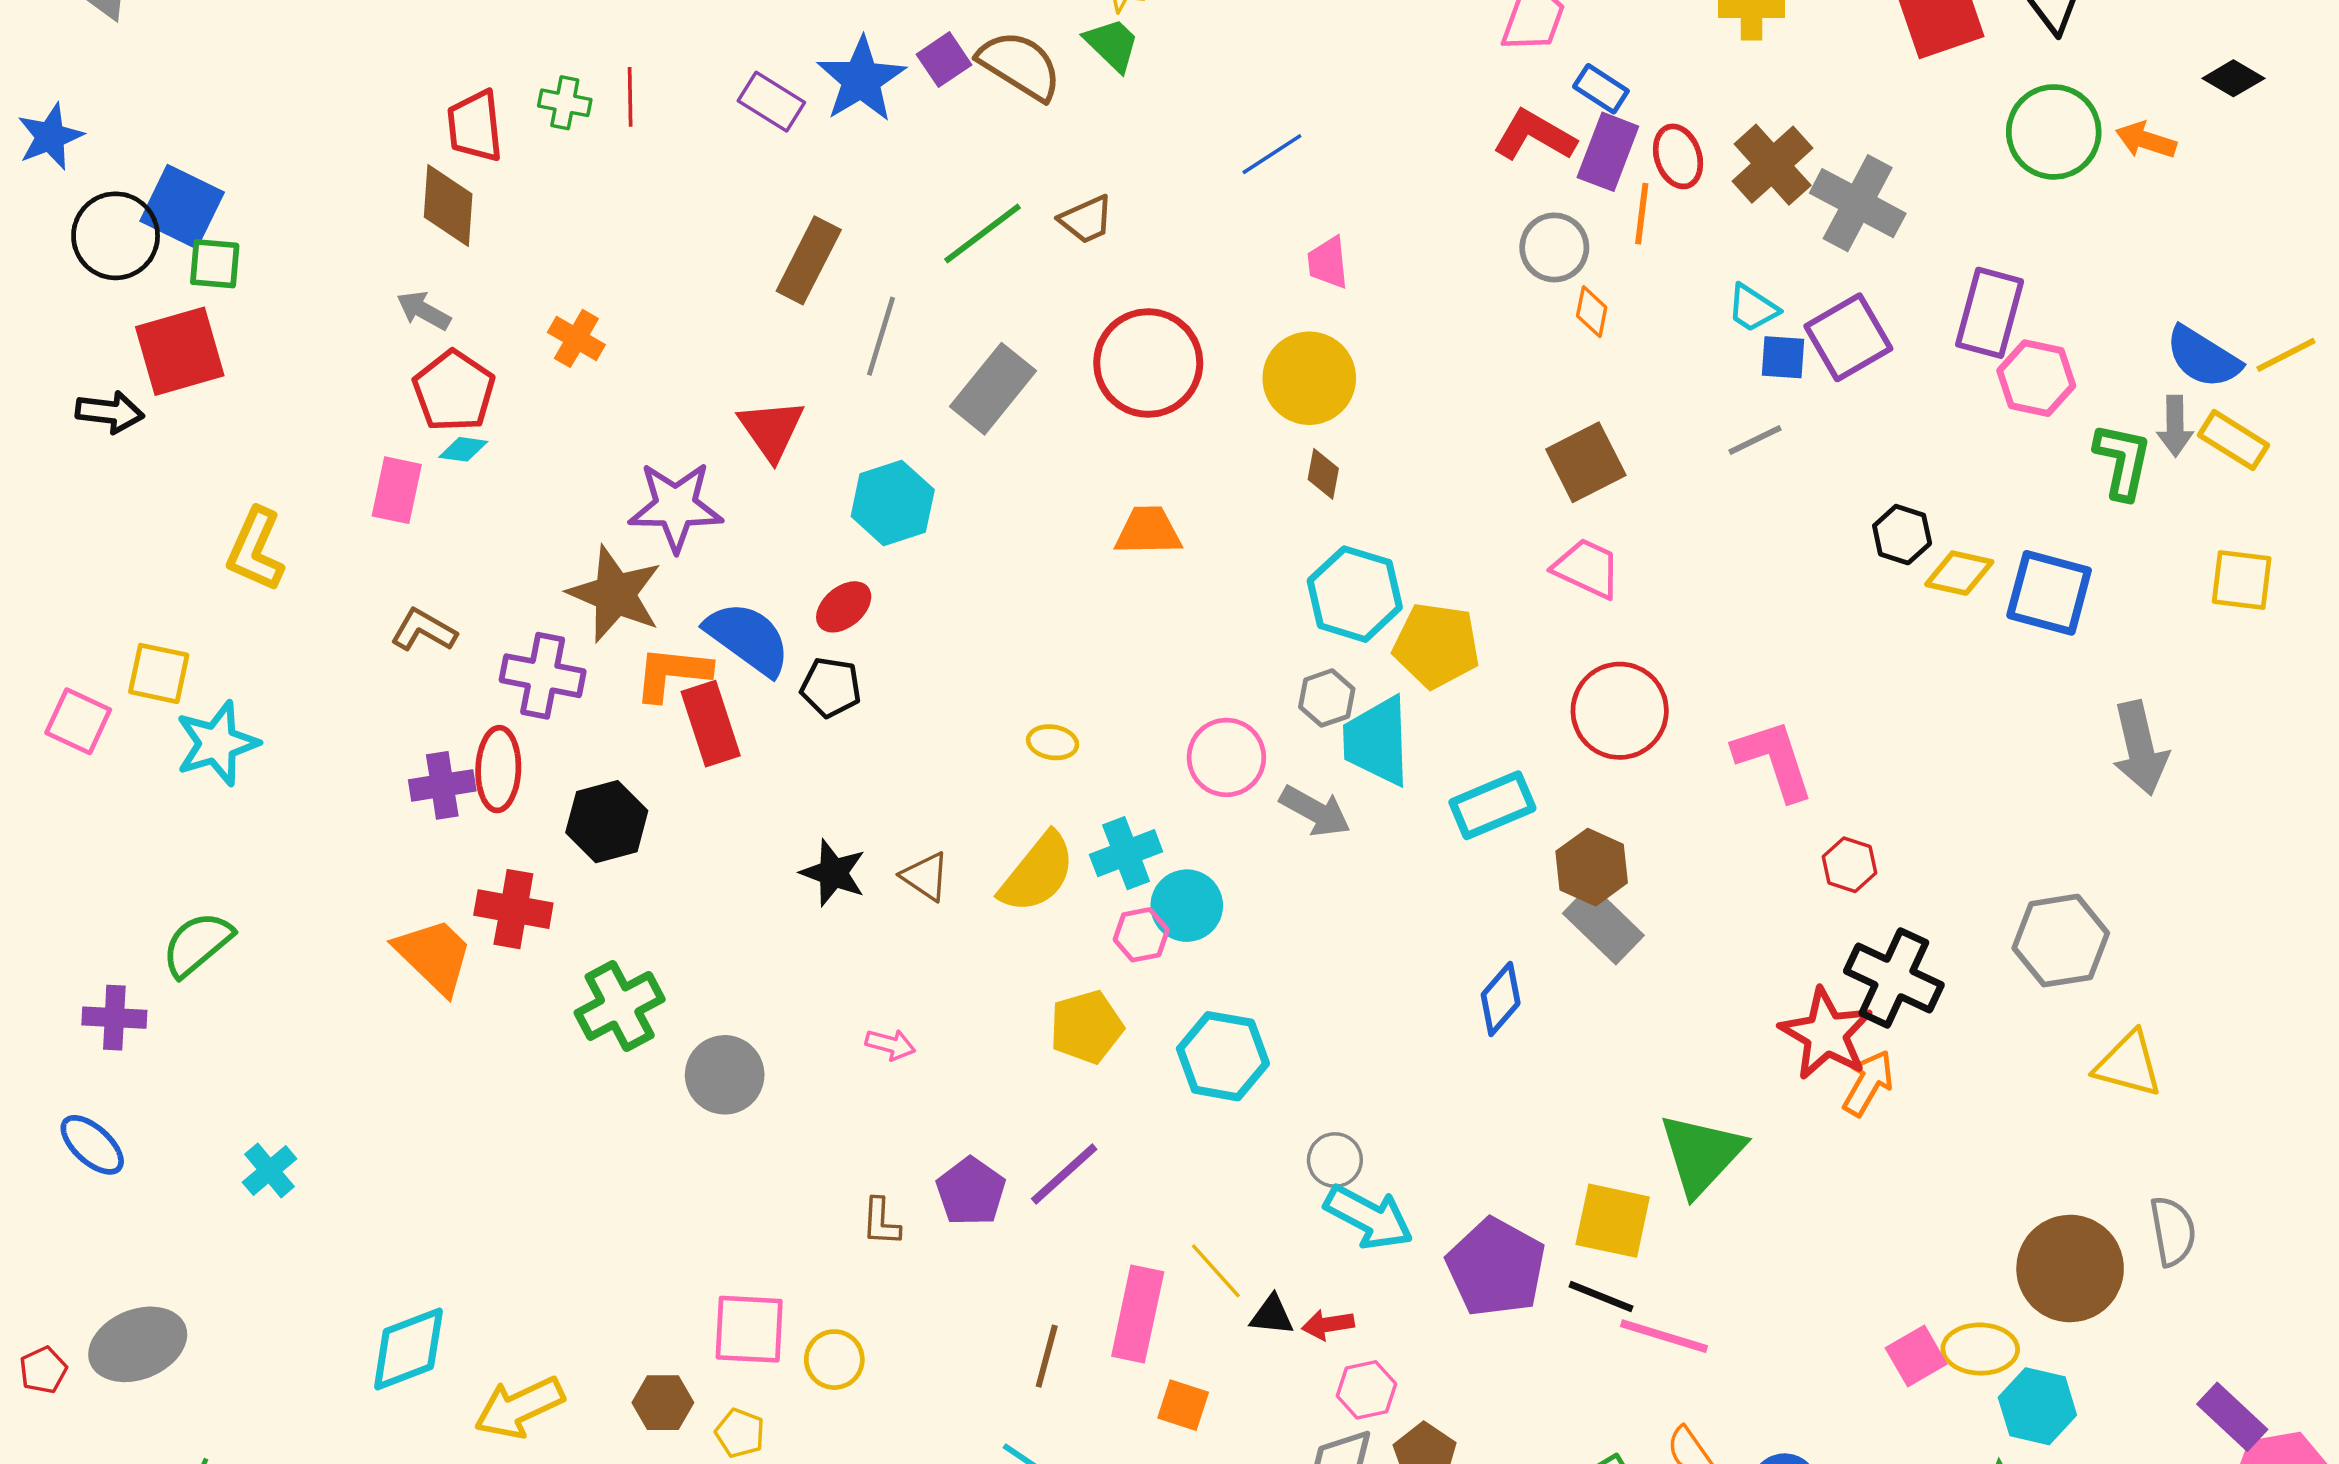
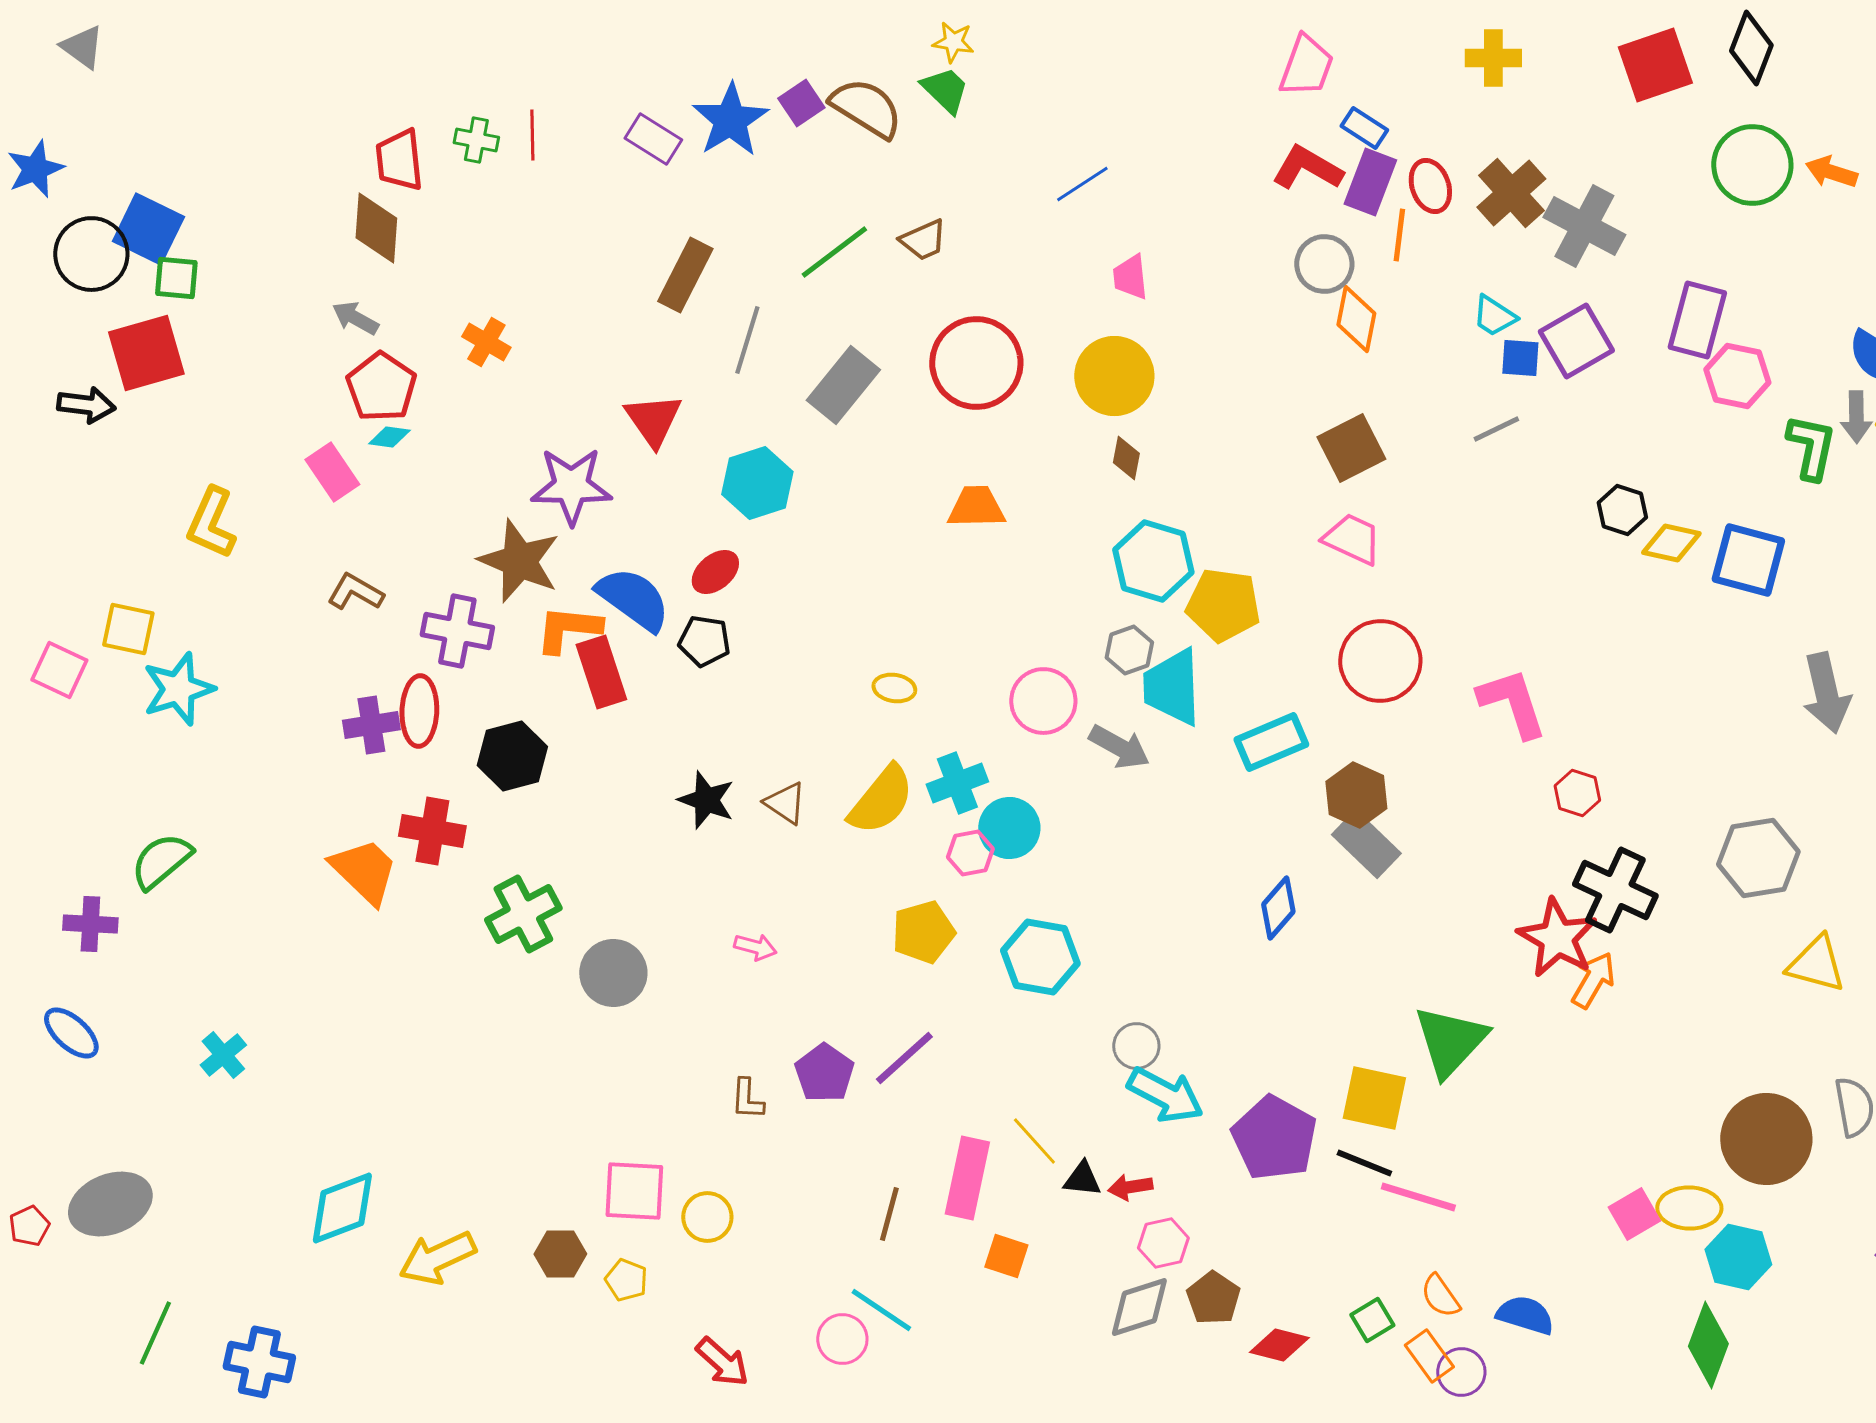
orange diamond: (1592, 312) -> (1356, 319), size x1.5
pink rectangle: (397, 490) -> (332, 472), turned -46

